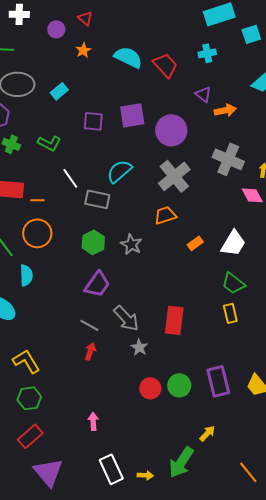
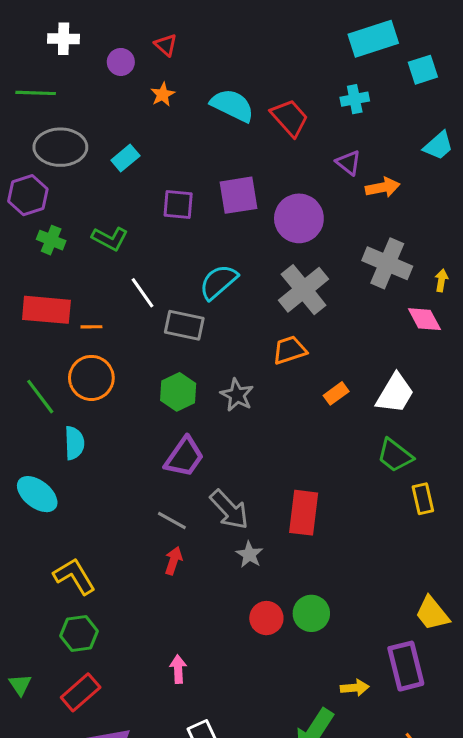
yellow rectangle: (230, 313) -> (423, 499), moved
purple rectangle: (218, 381) -> (406, 666), moved
yellow arrow: (207, 433) -> (355, 688), turned 42

